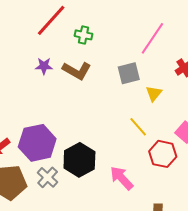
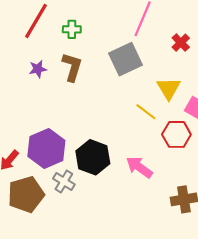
brown L-shape: (77, 71) -> (72, 67), turned -92
gray square: (129, 73) -> (125, 59), size x1.4
yellow triangle: (154, 93) -> (169, 88), moved, size x1.4

